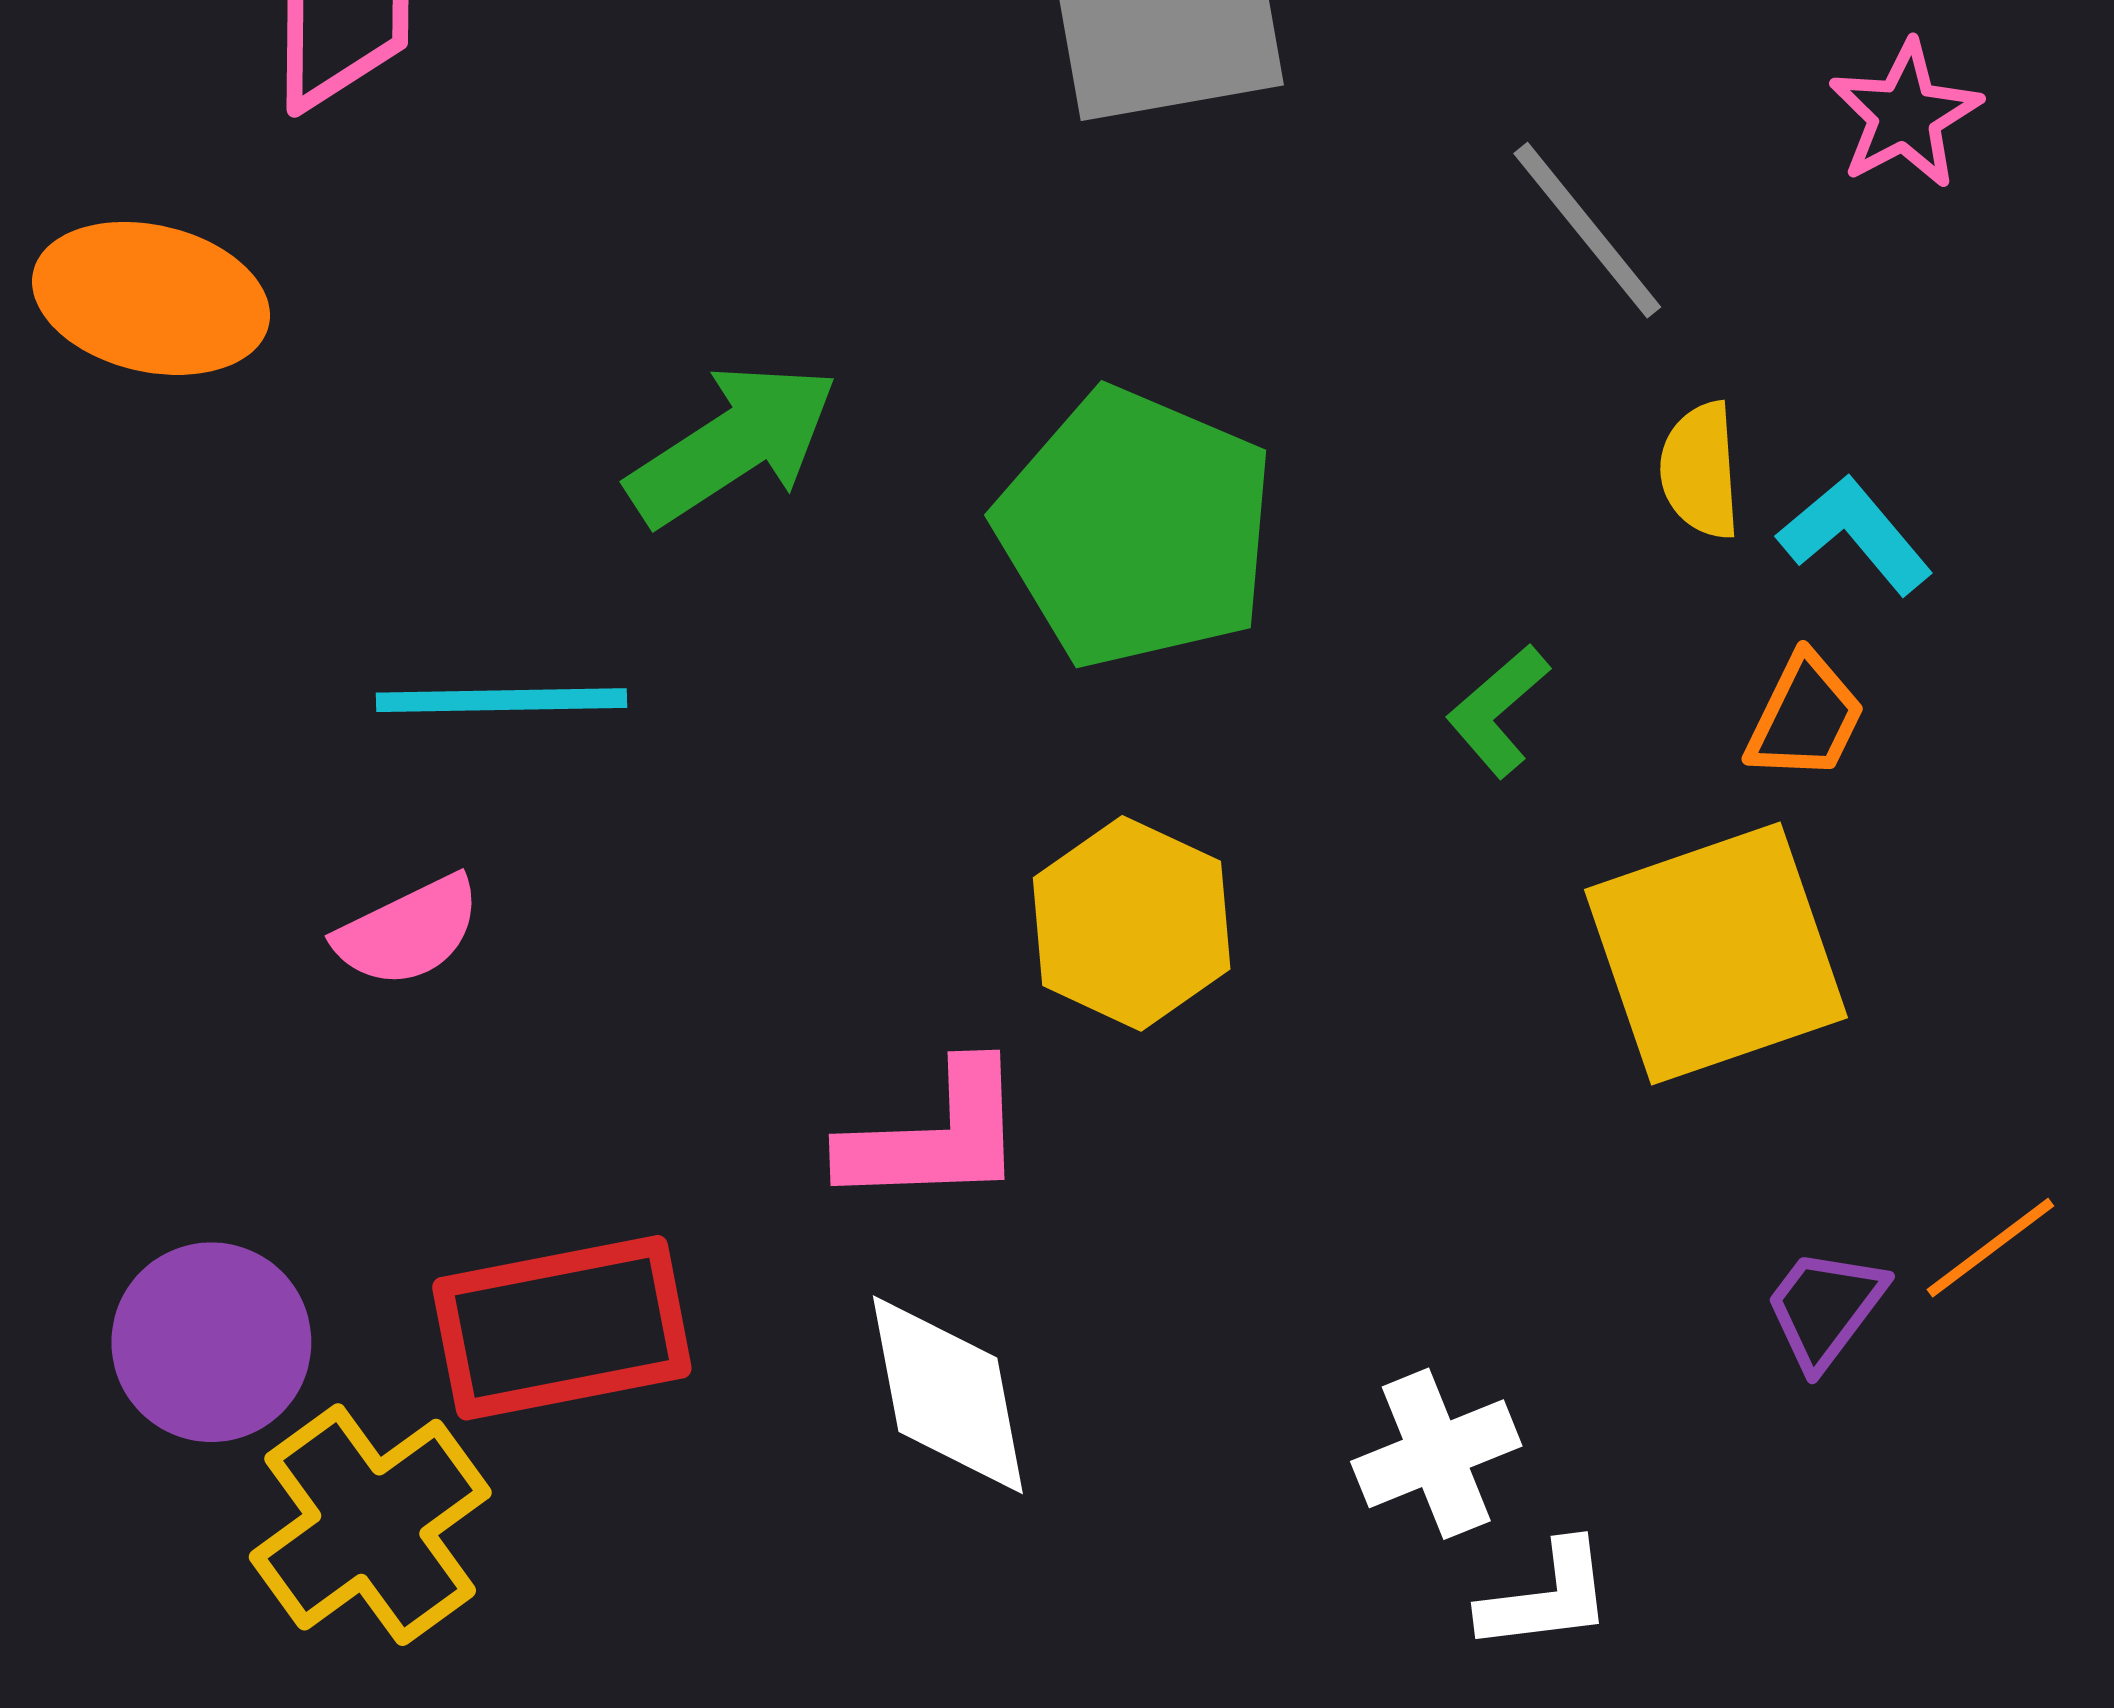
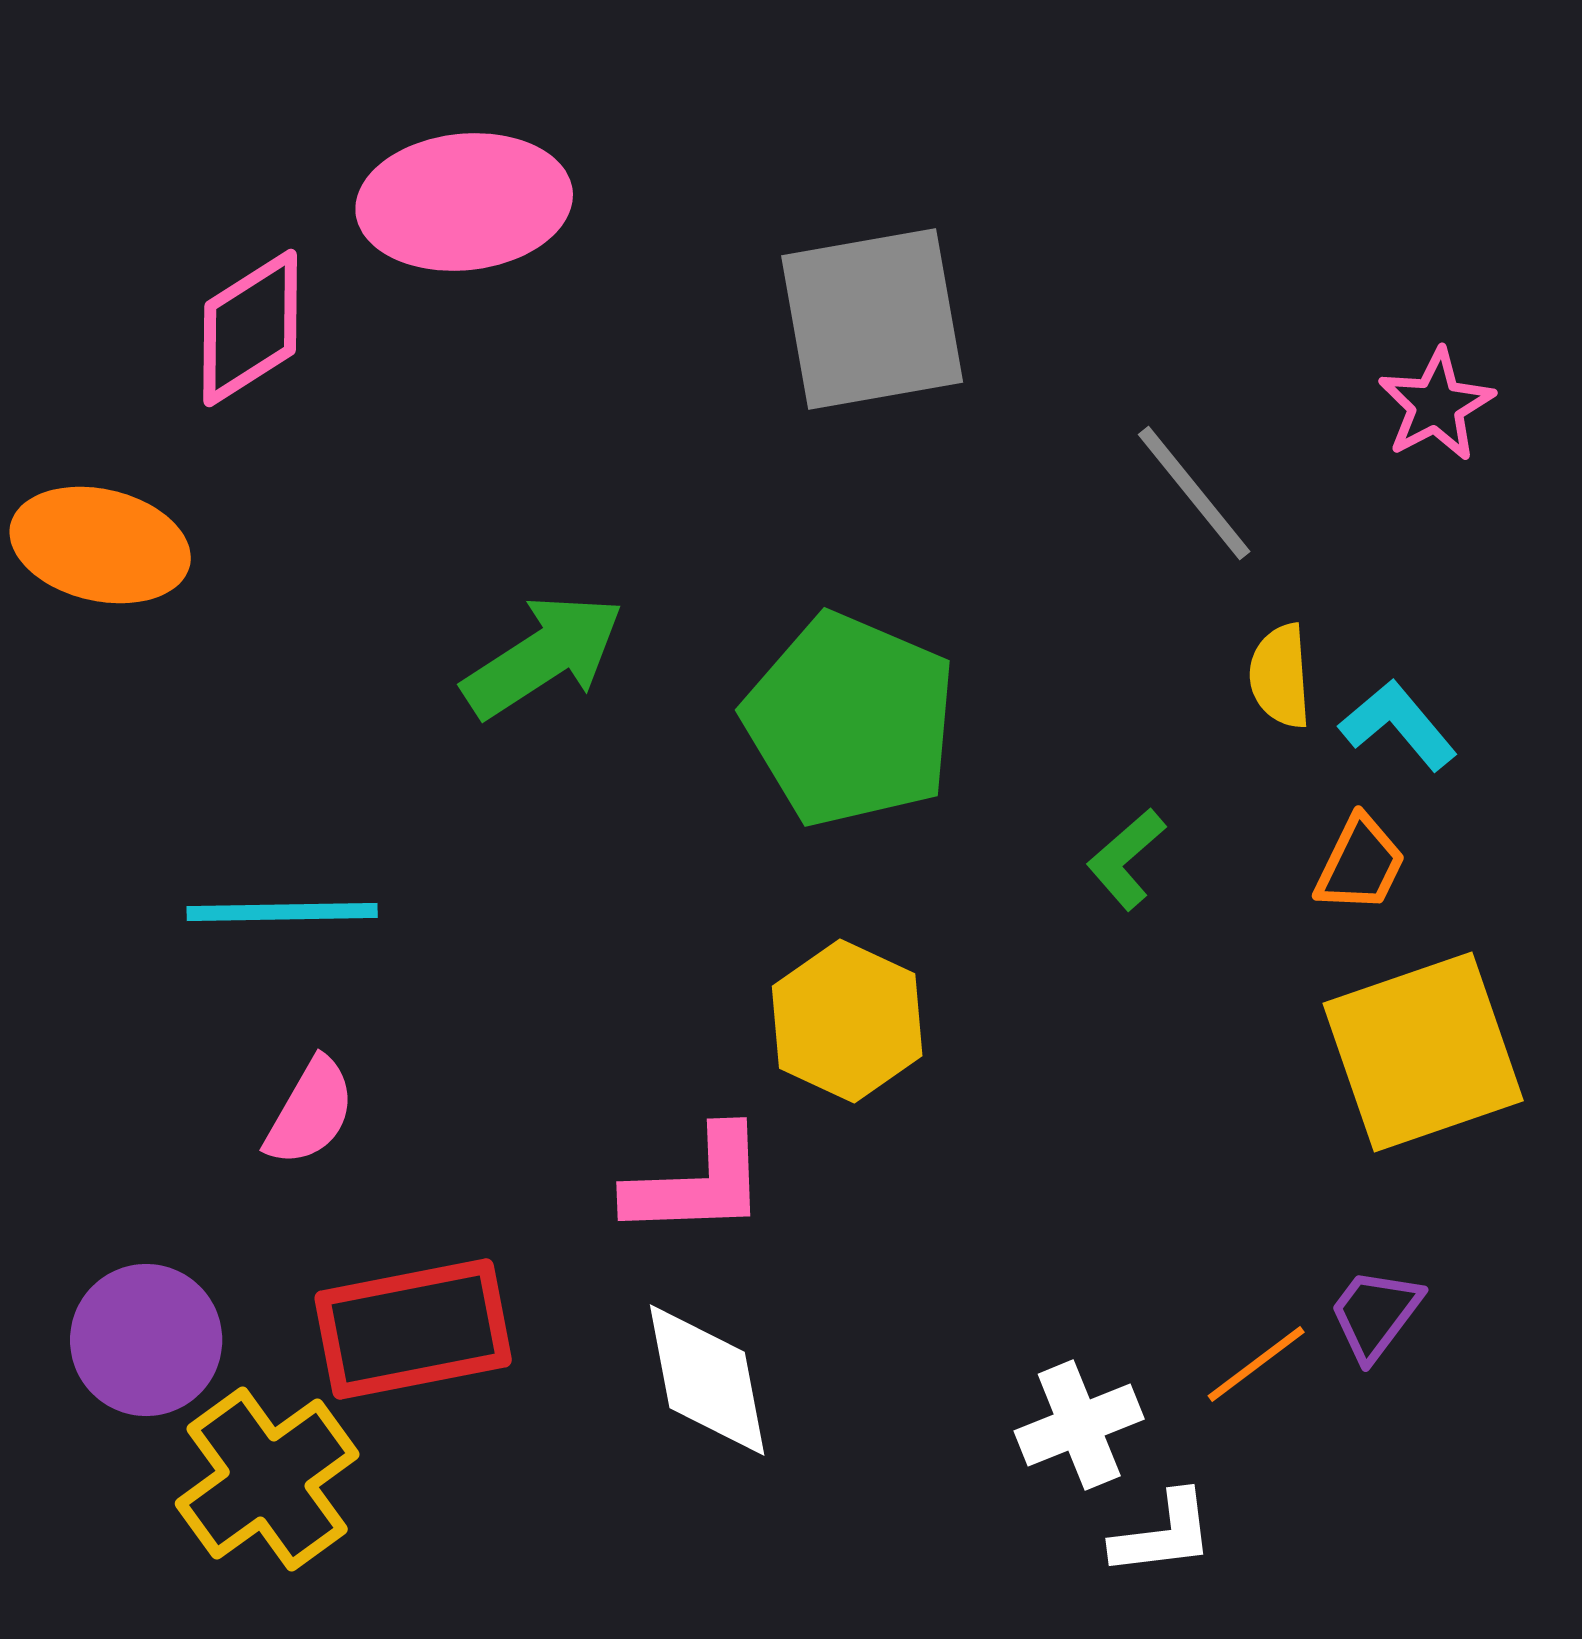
cyan line: (502, 700) -> (282, 912), moved
pink semicircle: (408, 931) -> (310, 1112), moved, turned -34
yellow square: (1716, 954) -> (1423, 1052), moved
orange line: (1990, 1248) -> (1256, 1364), moved

